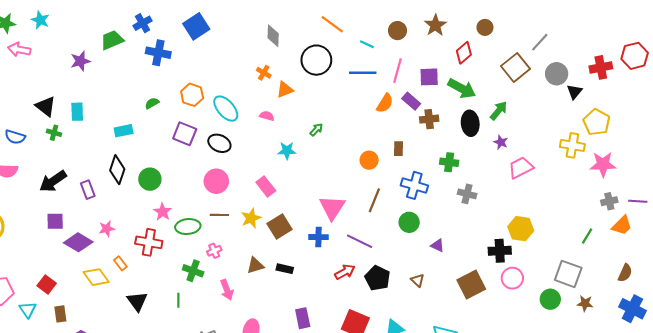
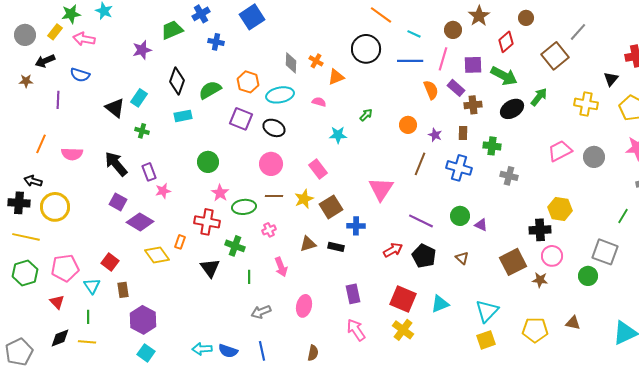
brown circle: (398, 31) -> (453, 30), moved
gray diamond: (273, 36) -> (291, 63), moved
blue cross: (158, 53) -> (216, 42), size x0.7
gray circle: (557, 74) -> (594, 157), moved
green semicircle: (152, 103) -> (210, 90), size x1.6
orange semicircle: (385, 103) -> (431, 90), turned -54
black triangle: (46, 106) -> (115, 108), moved
cyan ellipse: (226, 109) -> (280, 95), turned -60
cyan rectangle: (77, 112) -> (139, 98), turned 36
black ellipse: (470, 123) -> (512, 109), turned 65
green cross: (54, 133) -> (142, 131), moved
blue semicircle: (15, 137) -> (80, 75), moved
purple star: (501, 142) -> (435, 135), moved
yellow cross: (572, 145) -> (586, 104), moved
brown rectangle: (399, 149) -> (463, 133), moved
orange circle: (369, 160) -> (408, 125), moved
black diamond: (117, 170) -> (177, 81), moved
black arrow: (53, 181) -> (116, 164), turned 84
brown line: (374, 200) -> (420, 164), moved
purple square: (55, 221) -> (118, 202), turned 30
green circle: (409, 222) -> (460, 216), moved
pink star: (107, 229) -> (163, 191), moved
blue cross: (318, 237) -> (356, 226), moved
purple line: (360, 241) -> (421, 221), moved
orange rectangle: (120, 263) -> (180, 242), turned 56
green cross: (193, 271) -> (235, 246), moved
green line: (178, 300) -> (249, 277), moved
black triangle: (137, 301) -> (210, 268), moved
brown star: (585, 303) -> (540, 280), moved

